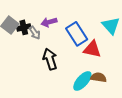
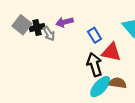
blue rectangle: (77, 34) -> (95, 35), size x0.6
black arrow: (50, 59) -> (94, 65), moved

